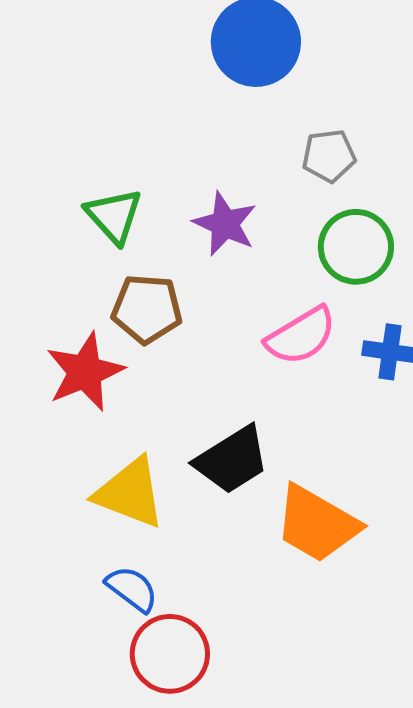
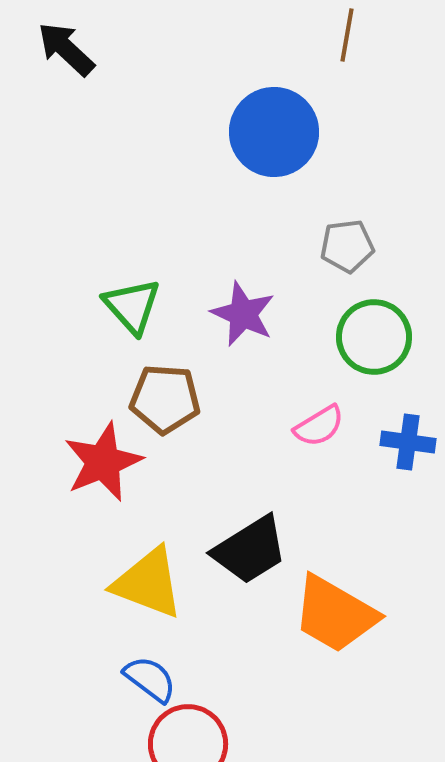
pink semicircle: (301, 336) -> (319, 426), size x0.7

